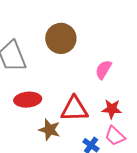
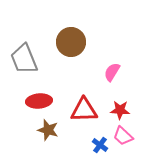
brown star: (49, 130) -> (48, 130), moved

